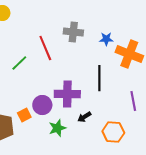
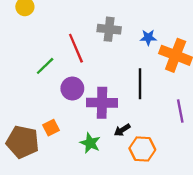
purple circle: (42, 105) -> (72, 88), moved
green star: (57, 128) -> (90, 143), turned -30
orange hexagon: (113, 132) -> (142, 149), moved

